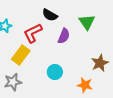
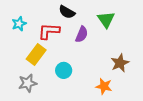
red L-shape: (33, 33) -> (49, 31), turned 30
cyan circle: (55, 72) -> (64, 70), moved

